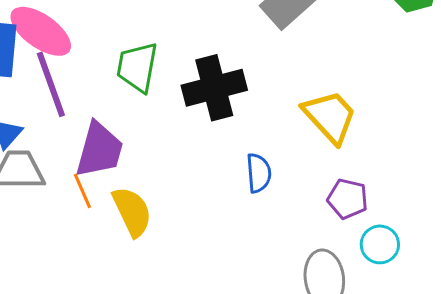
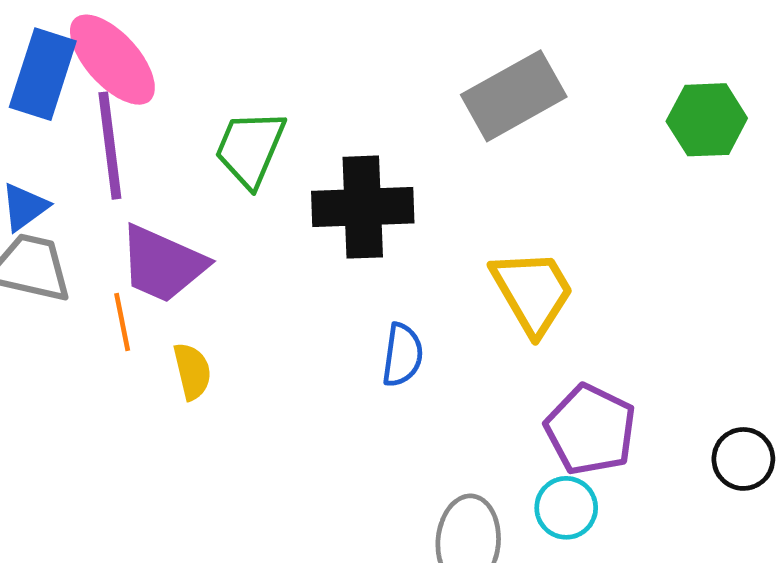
purple trapezoid: (99, 150) -> (163, 264), turned 86
purple pentagon: (348, 199) -> (591, 430), moved, size x1.4
yellow semicircle: (132, 212) -> (192, 371), size x0.7

